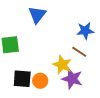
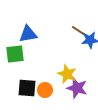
blue triangle: (37, 15) -> (28, 34), moved, turned 42
brown line: (79, 52) -> (79, 31), moved

